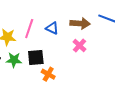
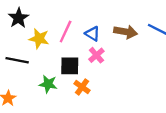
pink cross: (80, 45) -> (96, 55), moved
green star: (14, 60) -> (48, 84), moved

